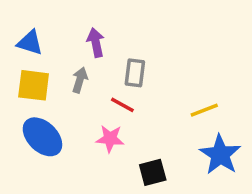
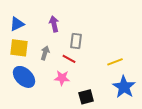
blue triangle: (30, 43) -> (17, 24), turned -42
gray arrow: (80, 80) -> (45, 53), moved

